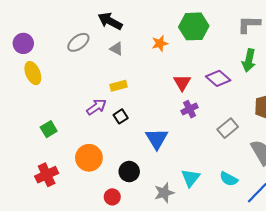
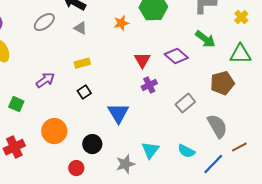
green arrow: (249, 60) -> (205, 39), turned -65
purple arrow: (96, 107) -> (45, 80), moved
green square: (49, 129) -> (16, 104), turned -35

